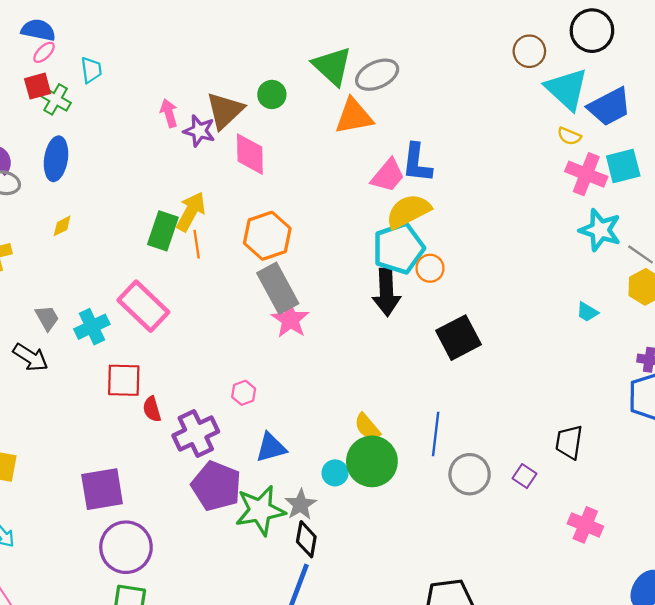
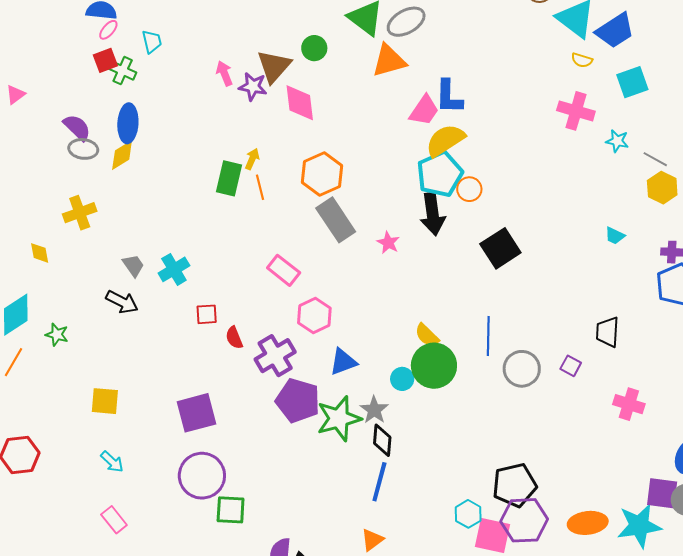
pink cross: (586, 174) -> (576, 111), moved
yellow arrow: (191, 212) -> (252, 159), size x0.6
yellow diamond: (62, 226) -> (122, 155), moved, size x1.5
cyan star: (600, 230) -> (617, 141), size x0.6
pink rectangle: (143, 306) -> (284, 270), moved, size x0.7
cyan trapezoid: (587, 312) -> (615, 236), moved
pink star: (290, 320) -> (388, 243), moved, size x0.7
red square: (124, 380) -> (207, 314), size x0.7
pink hexagon: (244, 393) -> (314, 315), size x1.6
purple circle: (126, 547) -> (202, 476), moved

